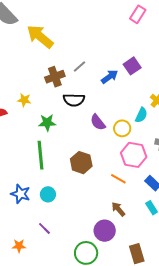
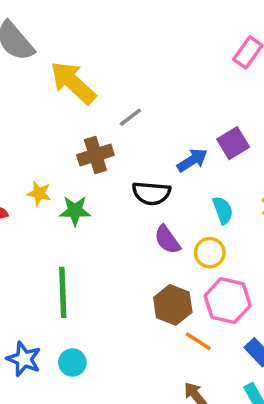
gray line: (79, 67) -> (130, 117), moved
black semicircle: (74, 100) -> (151, 193), moved
cyan semicircle: (141, 115) -> (223, 210), moved, turned -49
green star: (47, 123) -> (75, 211), moved
brown hexagon: (81, 163) -> (173, 305), moved

